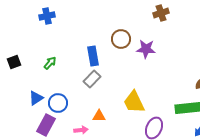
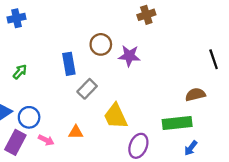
gray rectangle: (92, 79) -> (87, 89), moved
pink arrow: (81, 130) -> (46, 140), moved, turned 32

